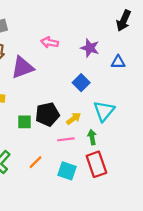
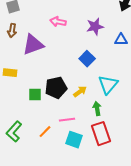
purple star: (90, 48) -> (95, 27), turned -30
pink line: (66, 139) -> (67, 120), moved

